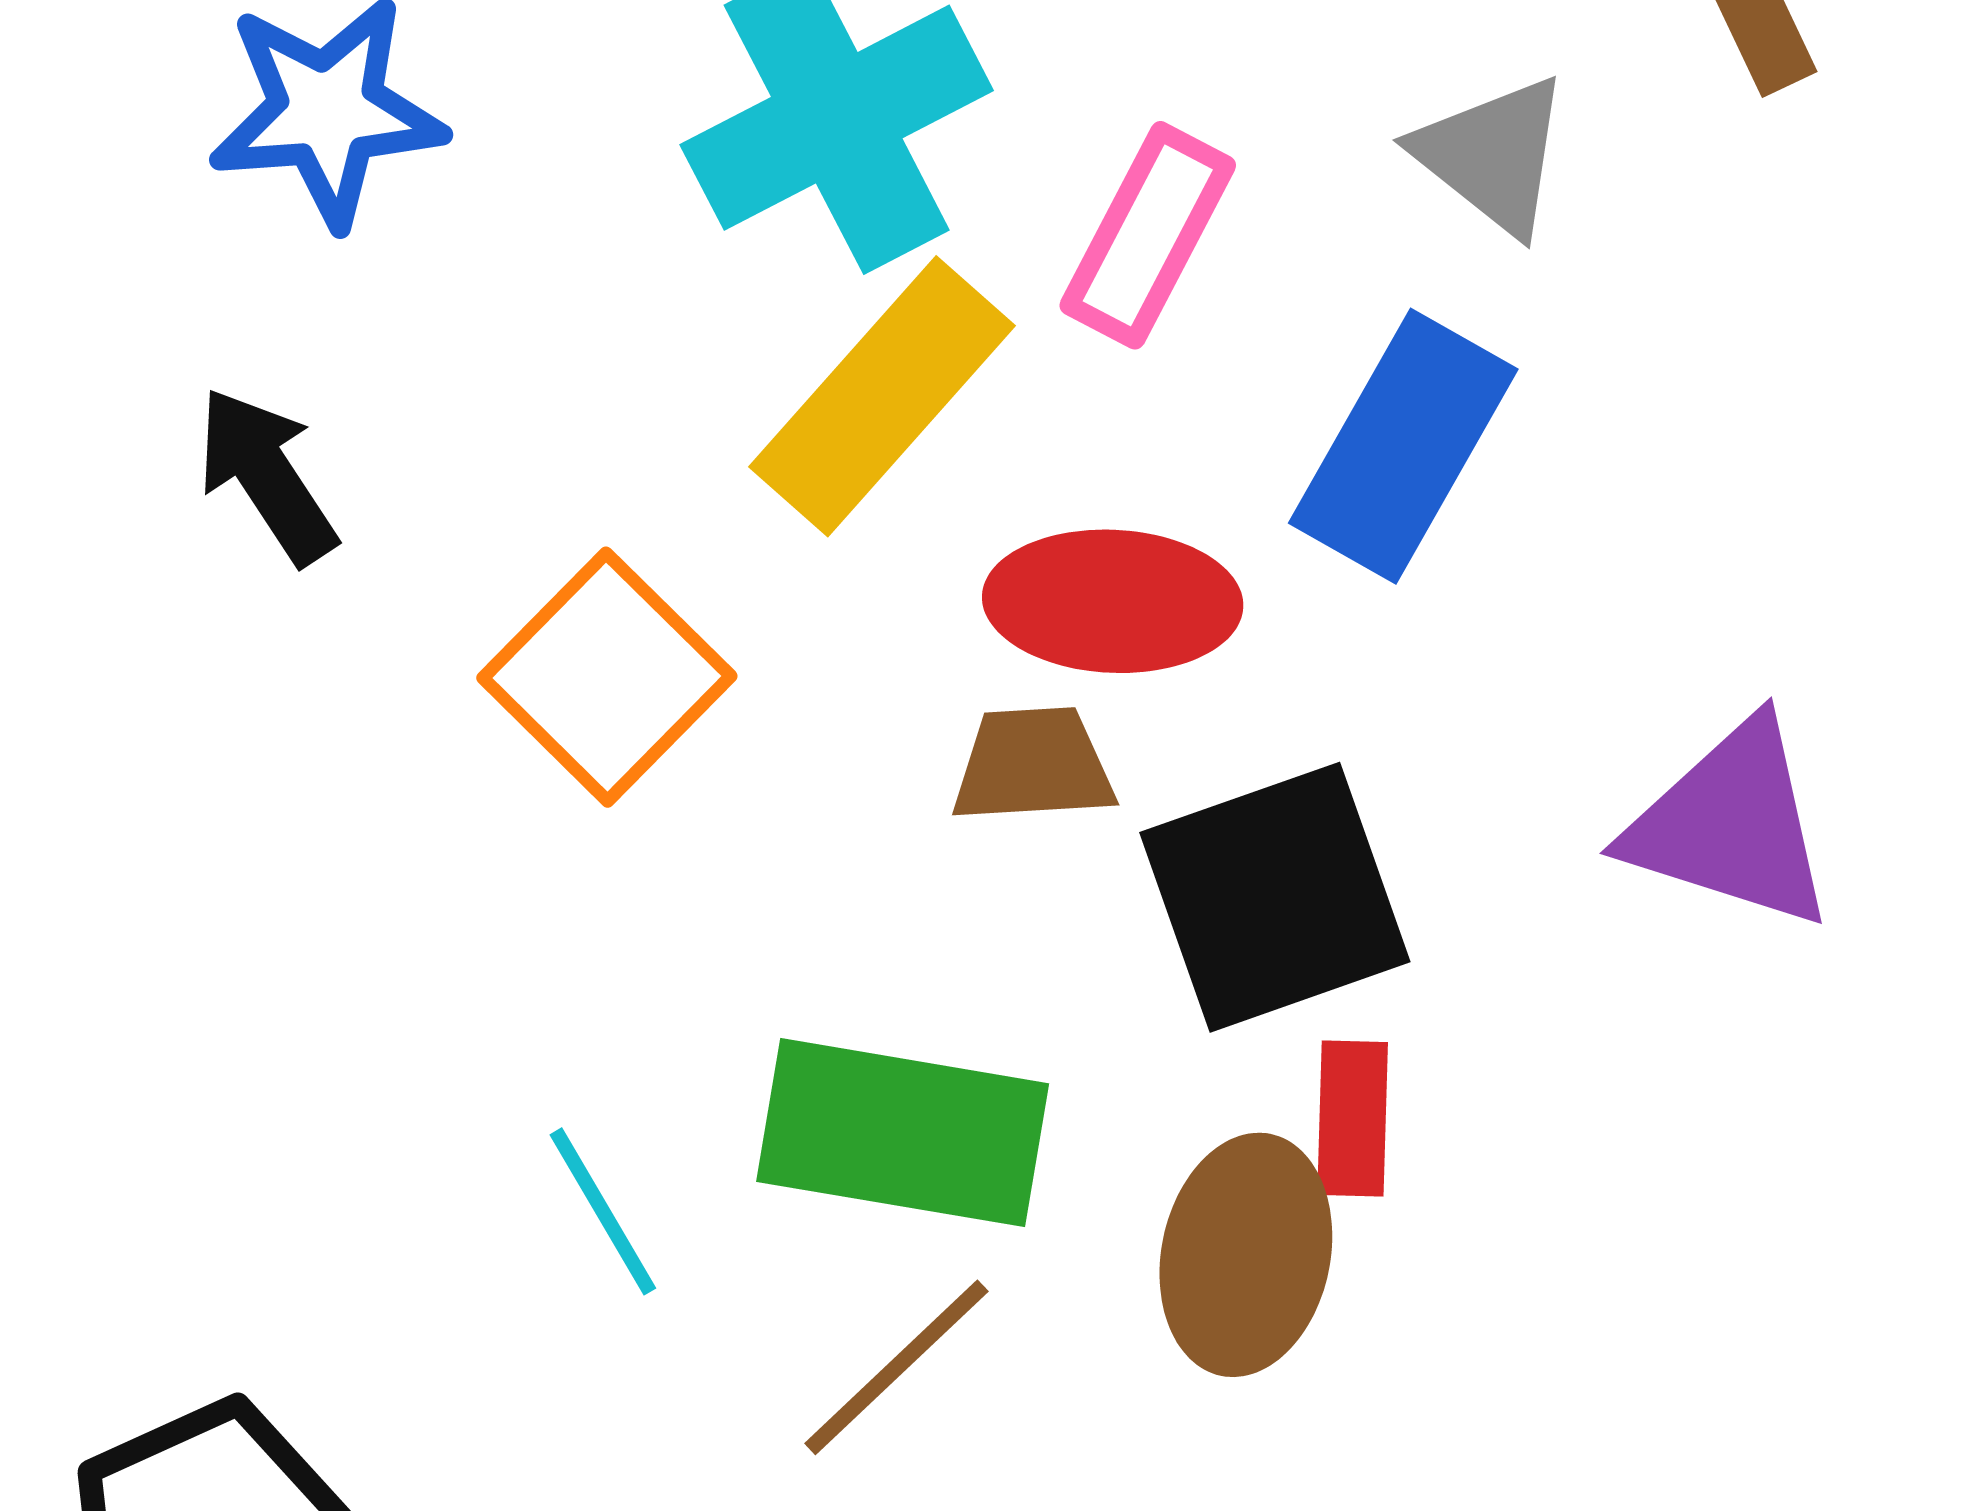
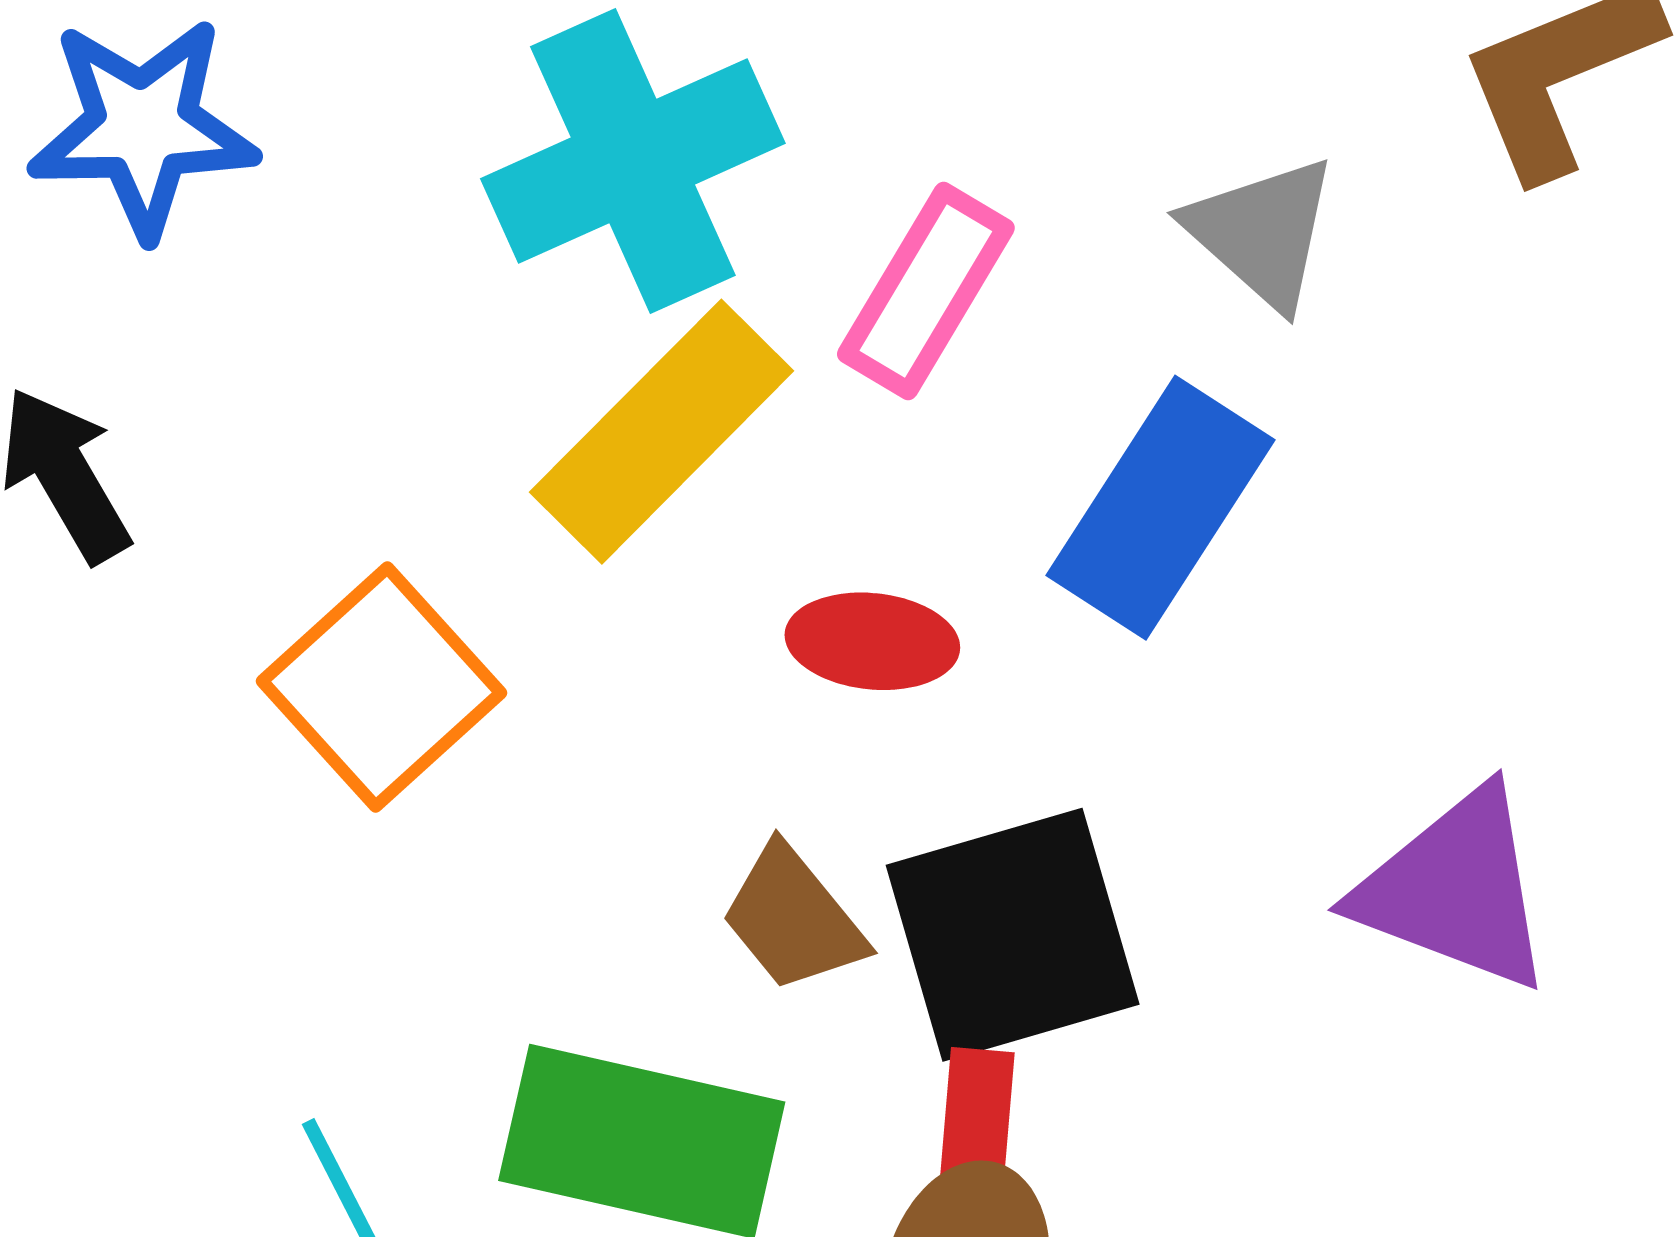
red ellipse: (1113, 601) -> (872, 641), size x0.7
brown trapezoid: (1033, 765) -> (793, 919), moved, turned -129
red rectangle: (1353, 1119) -> (977, 1124), moved

